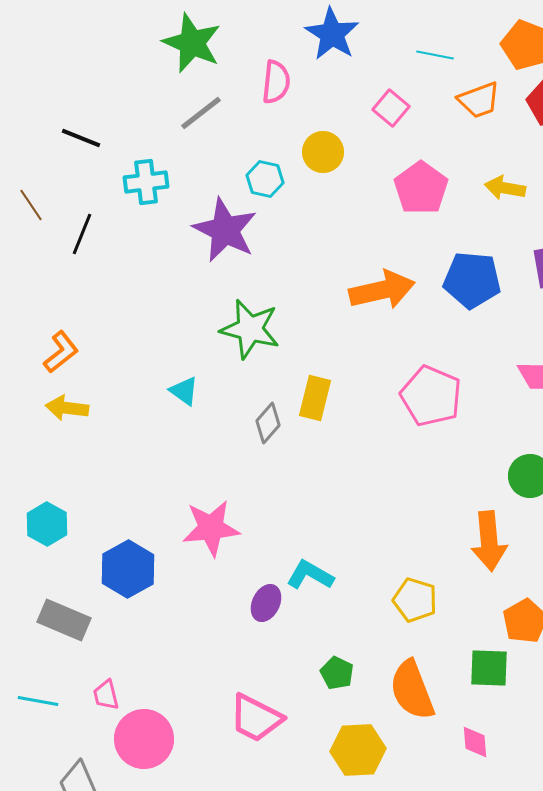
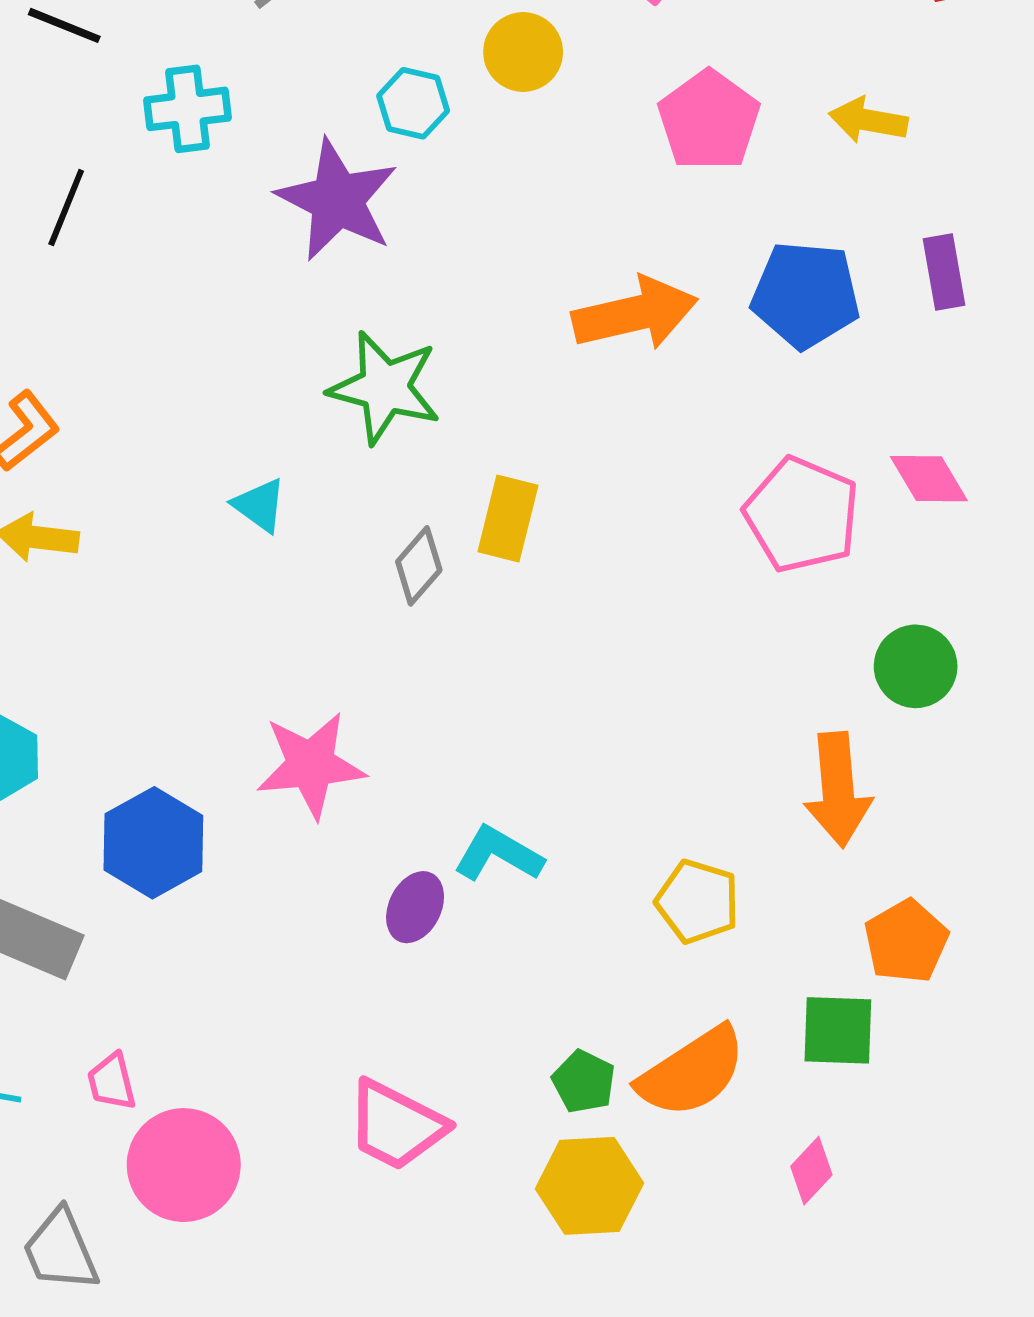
pink pentagon: (431, 396) -> (802, 515), moved
green pentagon: (337, 673) -> (584, 1082), moved
orange semicircle: (412, 690) -> (692, 1072), turned -102
pink diamond: (475, 742) -> (811, 1171), turned 48

